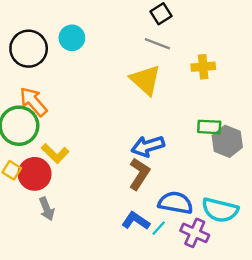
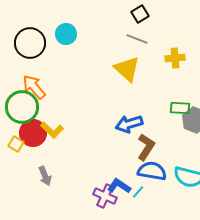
red circle: (35, 174) -> (33, 133), moved
brown L-shape: (139, 174) -> (146, 147), moved
purple cross: (195, 233) -> (105, 196), moved

